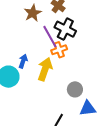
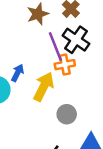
gray circle: (75, 89) -> (67, 114), moved

